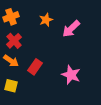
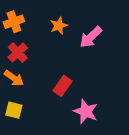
red rectangle: (35, 67) -> (63, 86), moved
pink star: (71, 75) -> (86, 111), moved

